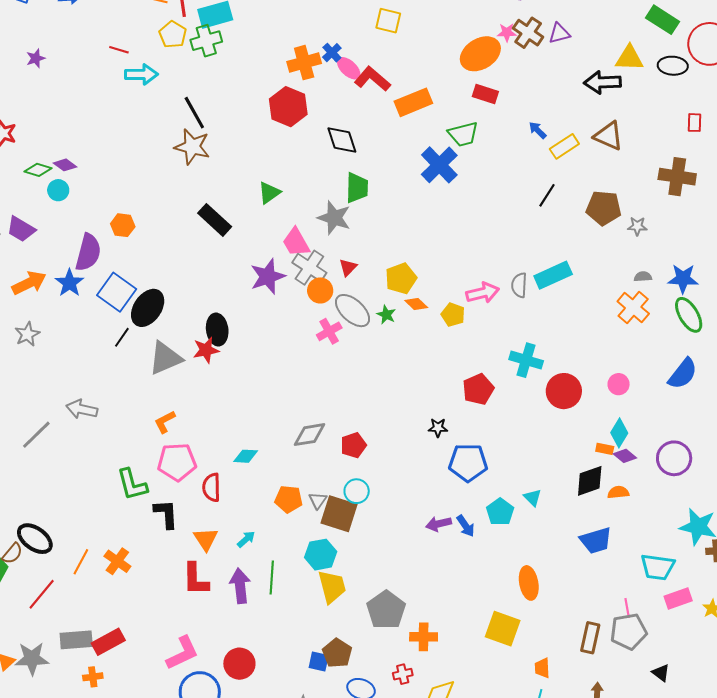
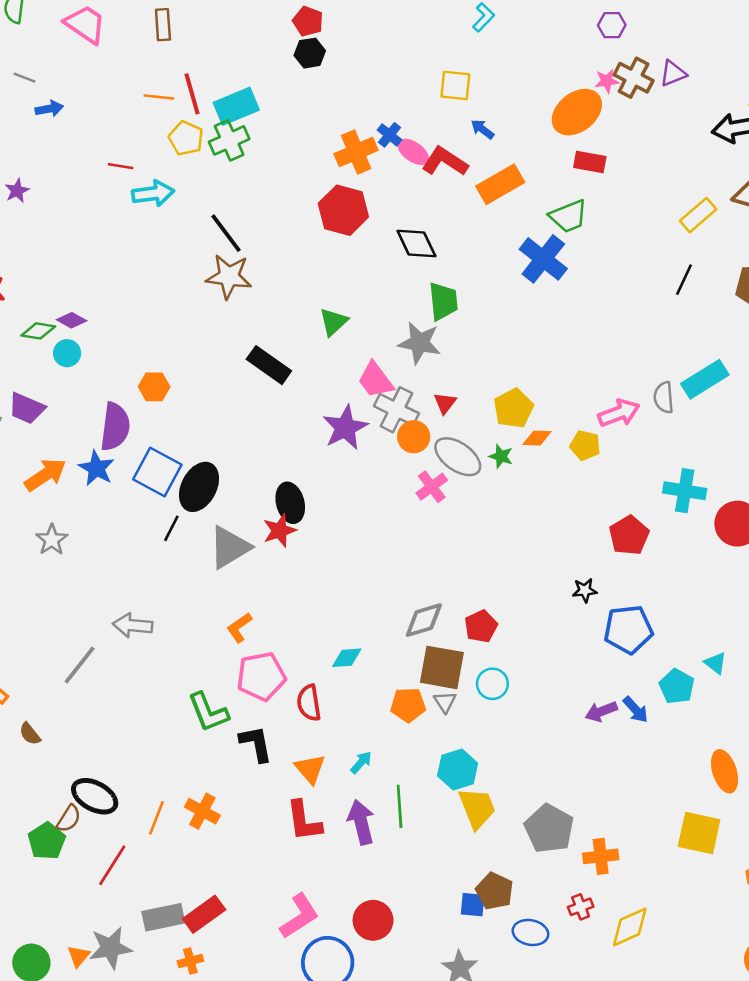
blue arrow: (538, 130) -> (482, 129), moved
orange diamond: (416, 304) -> (537, 438), turned -35
brown square: (339, 514) -> (442, 667), moved

